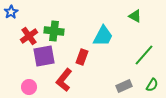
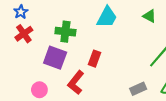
red cross: (29, 36) -> (24, 34), moved
cyan trapezoid: (103, 36) -> (107, 17), moved
purple square: (44, 56) -> (55, 58), turned 30

